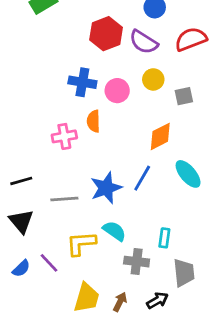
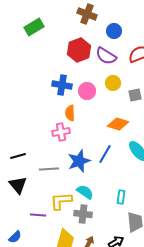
pink cross: (64, 136) -> (61, 132), moved
orange diamond: (160, 136) -> (118, 124), turned 45
gray cross: (137, 262) -> (83, 214), moved
purple line: (49, 263) -> (38, 215), turned -42
blue semicircle: (21, 268) -> (15, 237), moved

